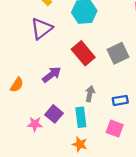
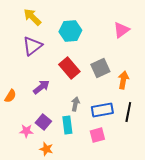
blue rectangle: (120, 100) -> (102, 110), size x1.5
pink square: (115, 129) -> (97, 135), turned -35
orange star: (80, 144) -> (46, 149), moved

